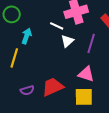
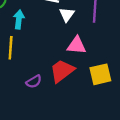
pink triangle: (86, 74) -> (77, 45), moved

